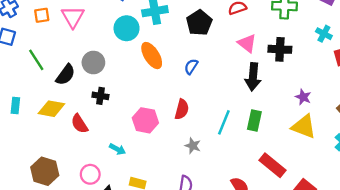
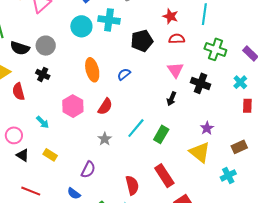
orange ellipse: (152, 56) -> (92, 70), moved
black semicircle: (66, 75) -> (20, 48), turned 54
black arrow: (253, 77) -> (171, 99), size x0.6

